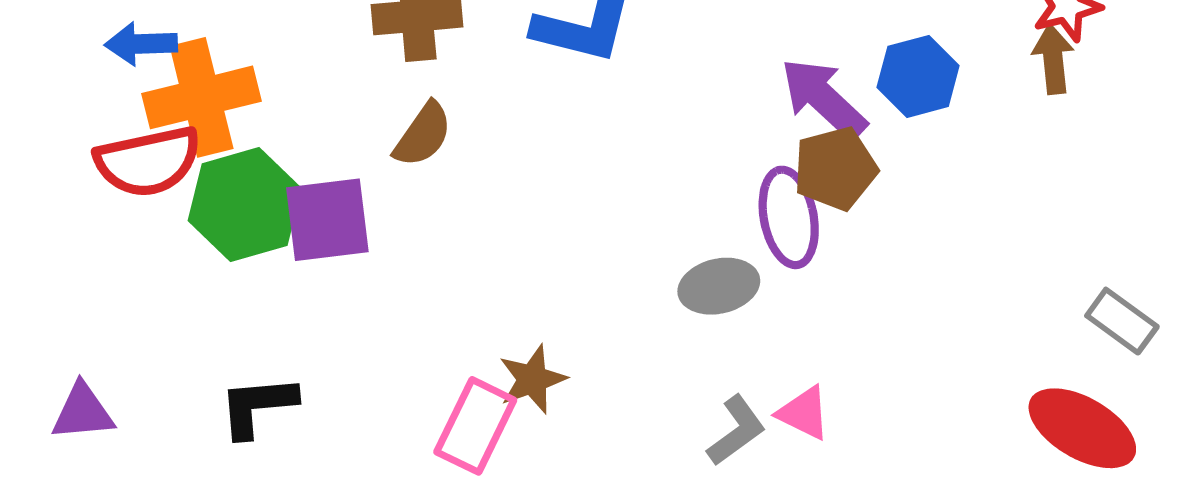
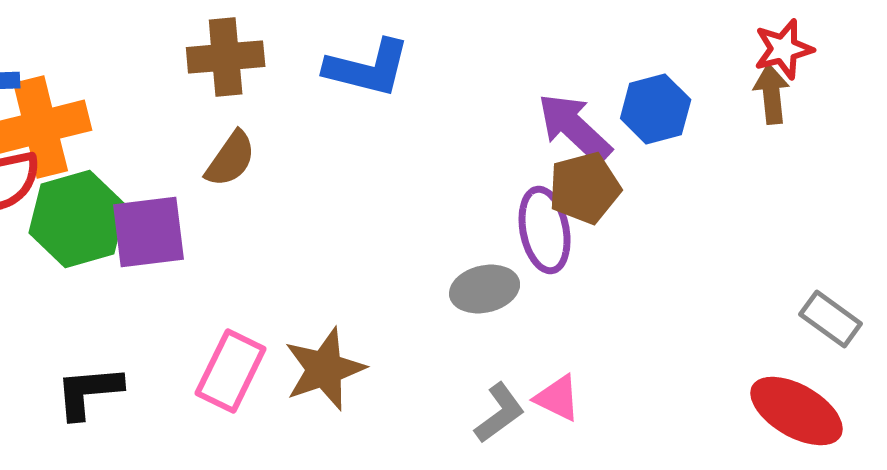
brown star: (532, 379) -> (325, 369), size x1.4
pink rectangle: (475, 426) -> (231, 371), moved

